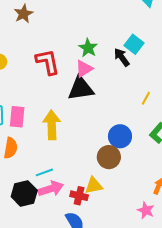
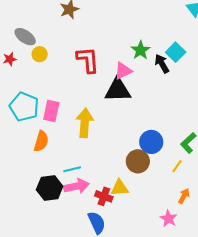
green star: (88, 48) -> (141, 50), moved
yellow line: (146, 98) -> (177, 166), moved

